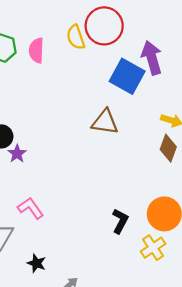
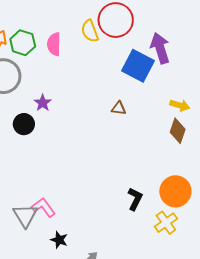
brown triangle: (105, 122) -> (119, 108), size x0.6
purple star: (17, 154) -> (43, 103), moved
pink L-shape: (31, 208) -> (43, 207), moved

